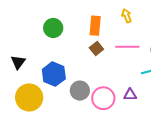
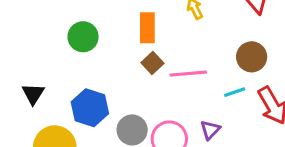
pink line: (127, 47) -> (188, 74), moved
purple triangle: (130, 95) -> (210, 130), turned -40

